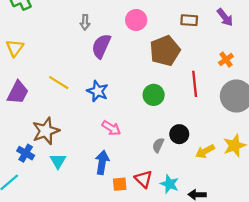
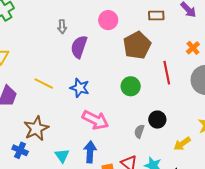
pink arrow: (111, 128) -> (95, 120), size x1.5
yellow arrow: (205, 151) -> (182, 144), moved
cyan triangle: (58, 161) -> (62, 156), moved

